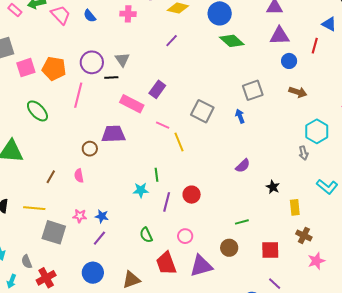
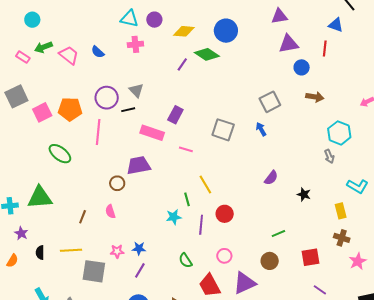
green diamond: (232, 41) -> (207, 54), moved
yellow line: (179, 142) -> (205, 185), moved
yellow rectangle: (295, 207) -> (341, 211), moved

